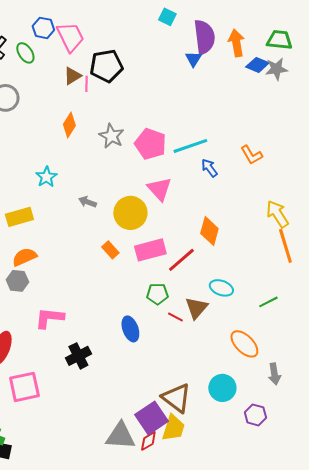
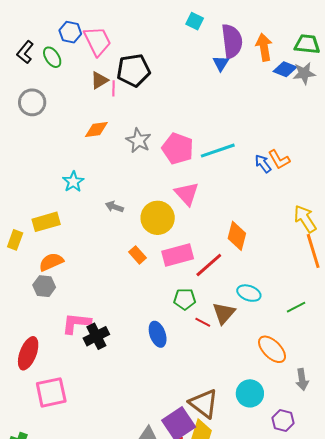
orange diamond: (69, 125) -> (96, 129), turned 50
blue arrow: (209, 168) -> (263, 164), moved
black cross: (78, 356) -> (96, 336), moved

